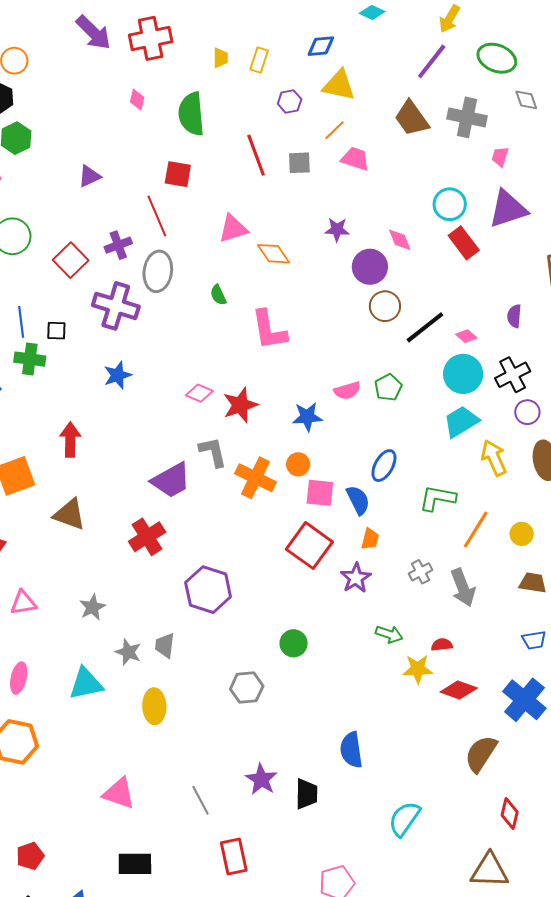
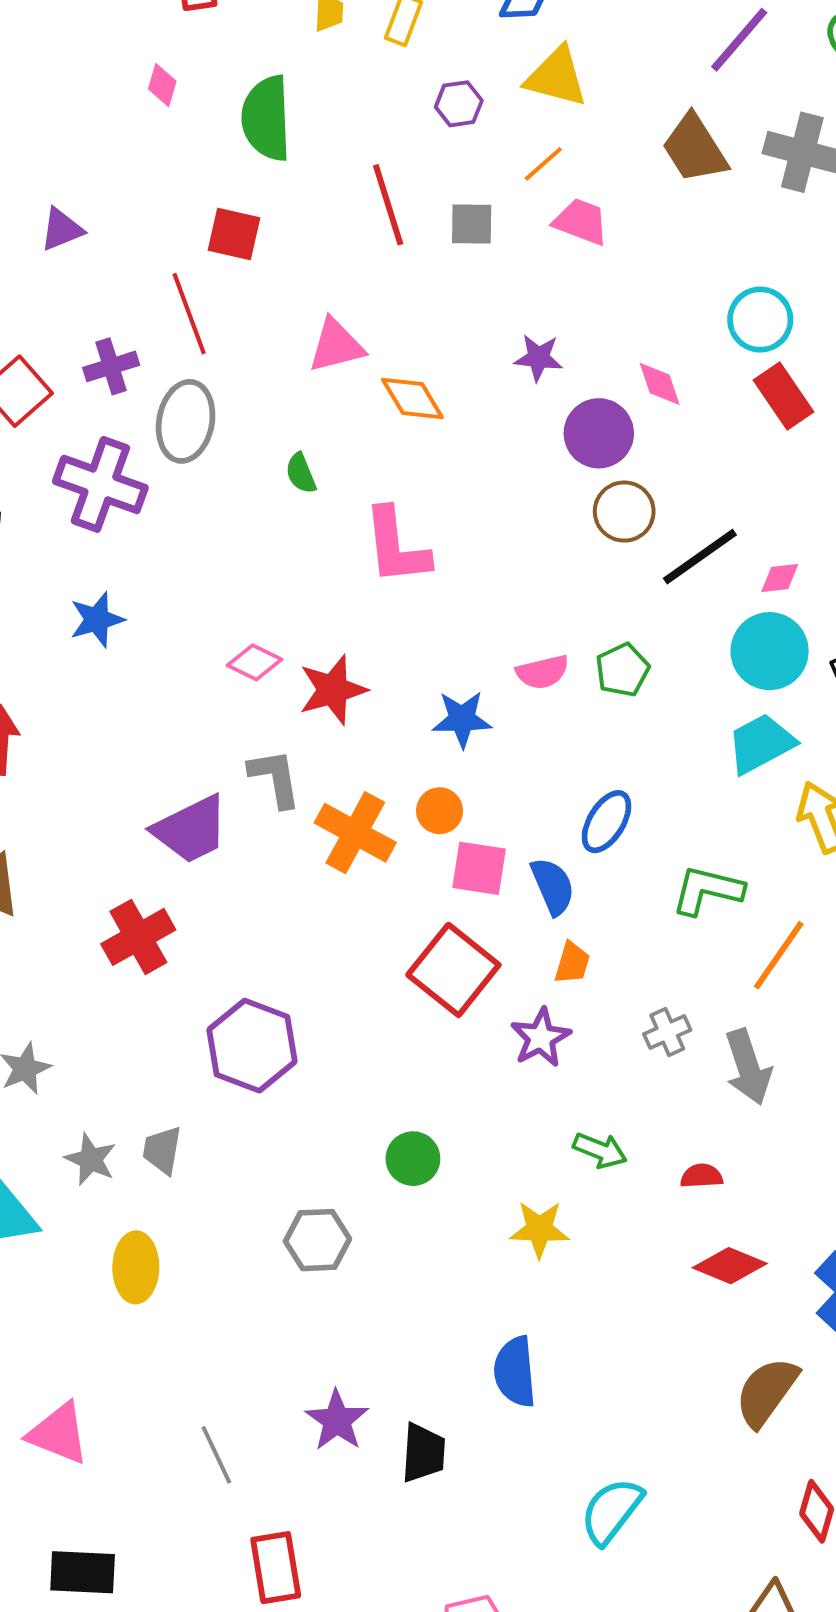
pink diamond: (466, 336) -> (780, 578), turned -50
yellow star: (418, 669) -> (539, 1229), moved

